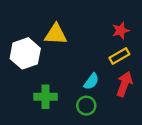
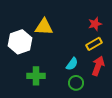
green circle: (86, 106) -> (76, 83), moved

